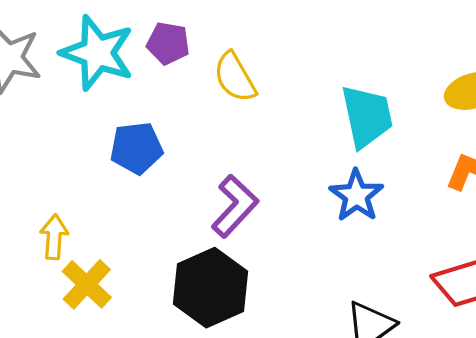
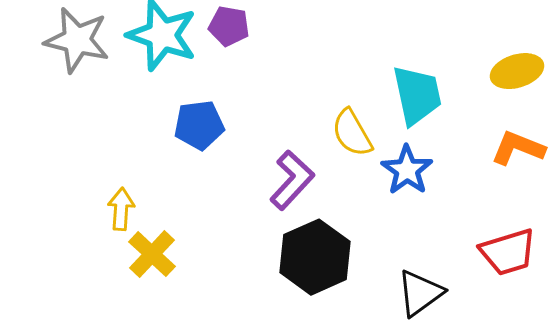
yellow semicircle: (235, 77) -> (352, 133), moved
black hexagon: (210, 288) -> (315, 257), moved

